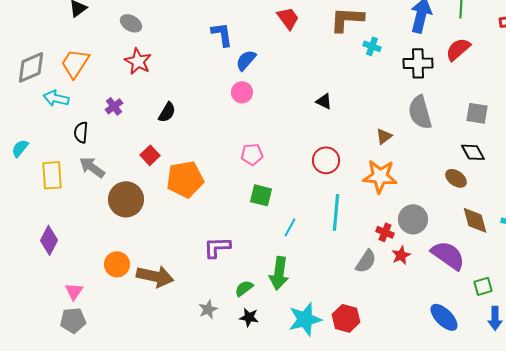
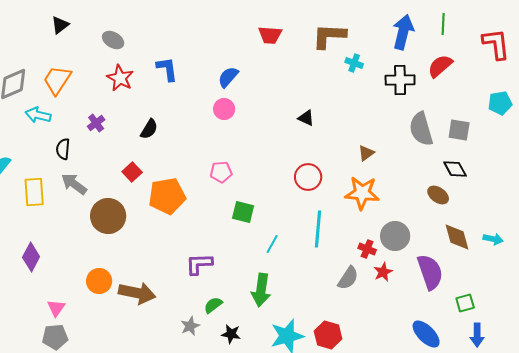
red trapezoid: (288, 18) -> (270, 35), turned 130
blue L-shape: (222, 34) -> (167, 69), moved
gray semicircle: (420, 112) -> (421, 129), moved
pink pentagon: (252, 154) -> (221, 172), moved
purple semicircle: (448, 255) -> (430, 272), turned 36
green semicircle: (244, 288) -> (213, 305), moved

